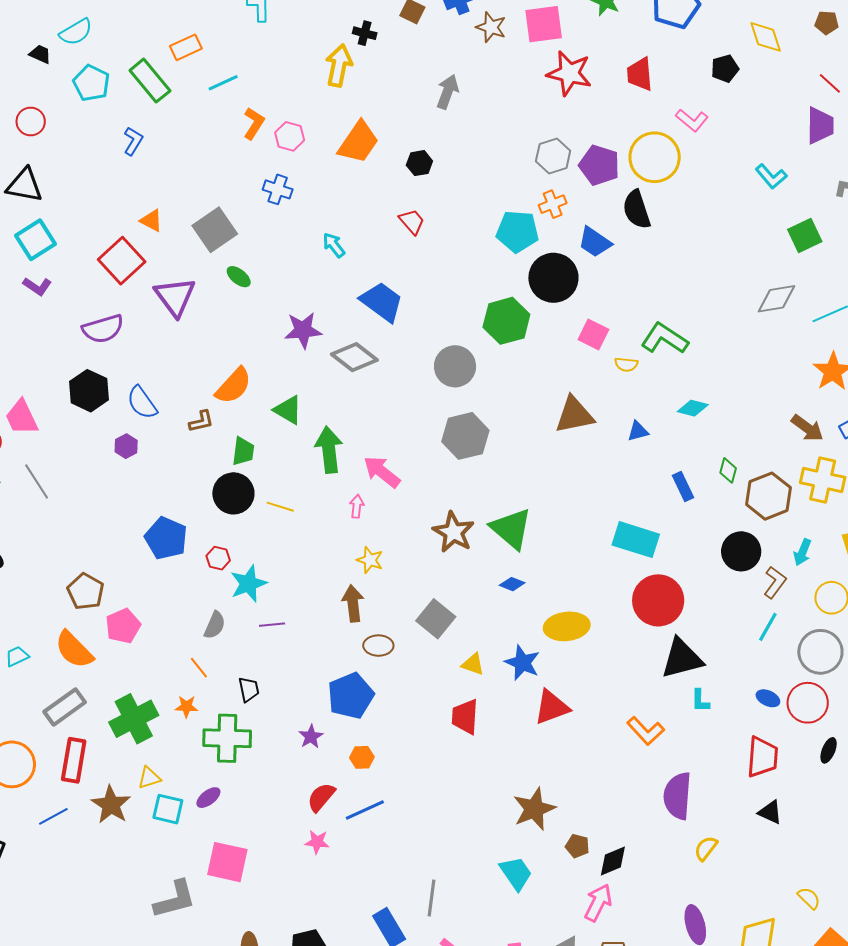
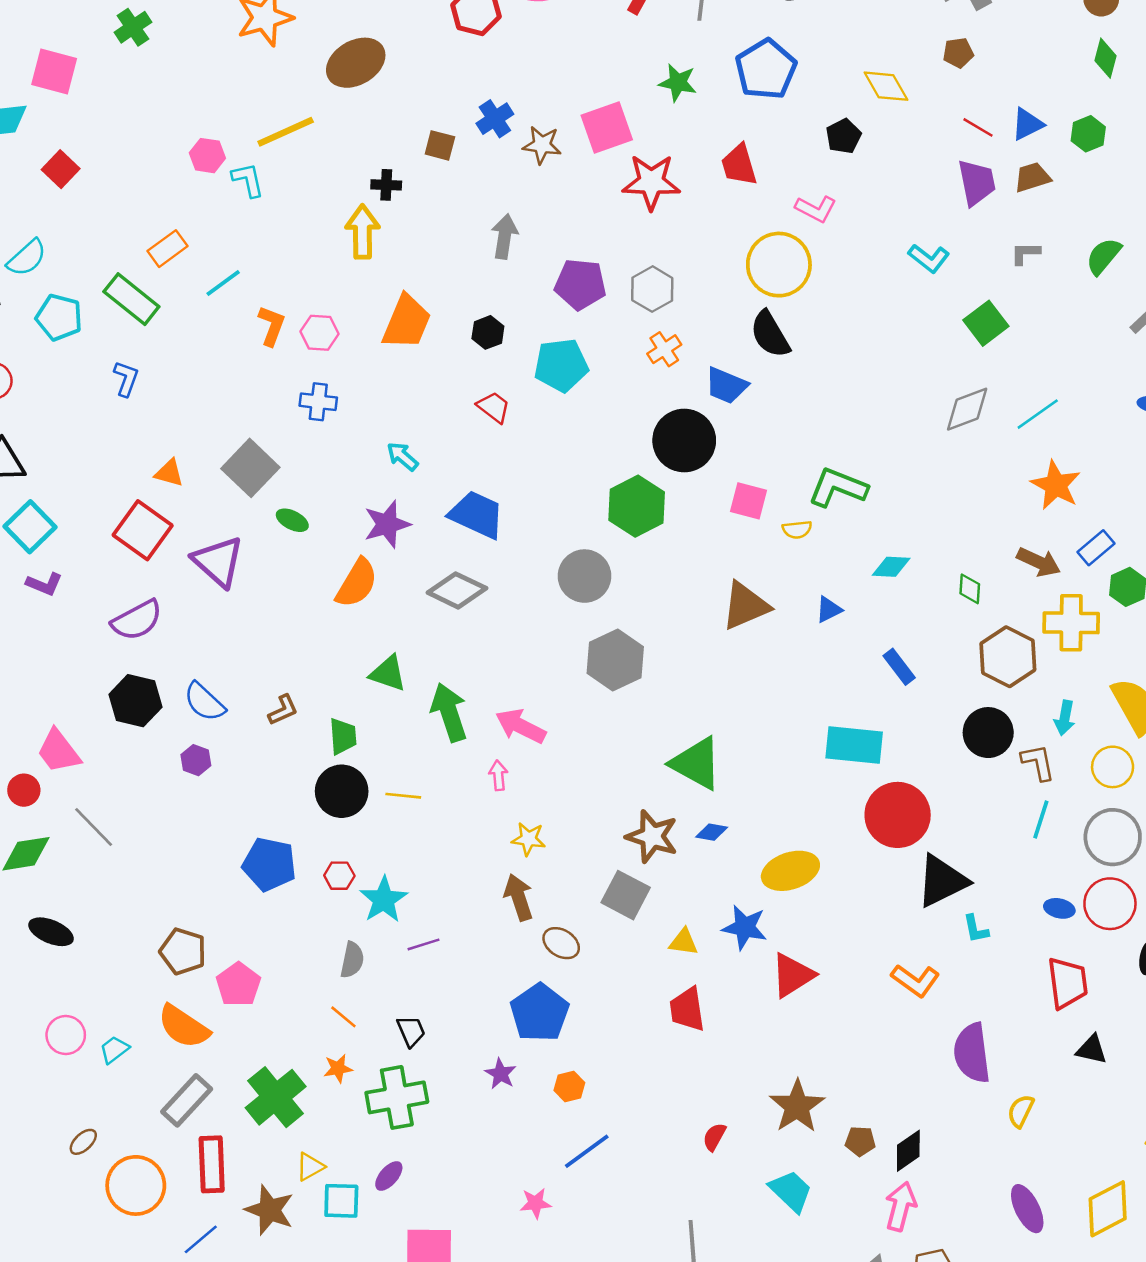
purple pentagon: (599, 165) -> (580, 284), moved
cyan pentagon: (517, 231) -> (561, 365), moved
purple star: (303, 330) -> (387, 524), moved
orange semicircle: (233, 386) -> (357, 583), moved
green diamond: (728, 470) -> (970, 589), moved
brown star: (454, 532) -> (652, 836), moved
brown L-shape: (775, 582) -> (1038, 762), turned -36
brown ellipse: (378, 646) -> (561, 943), turned 44
red semicircle: (321, 797) -> (714, 1137), moved, size x0.7

